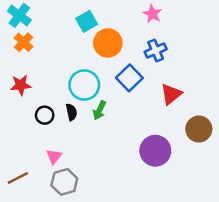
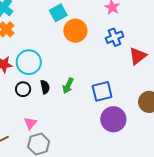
blue square: (129, 78) -> (102, 91), moved, turned 30
cyan circle: (84, 85) -> (29, 62), moved
red triangle: (171, 94) -> (138, 56), moved

